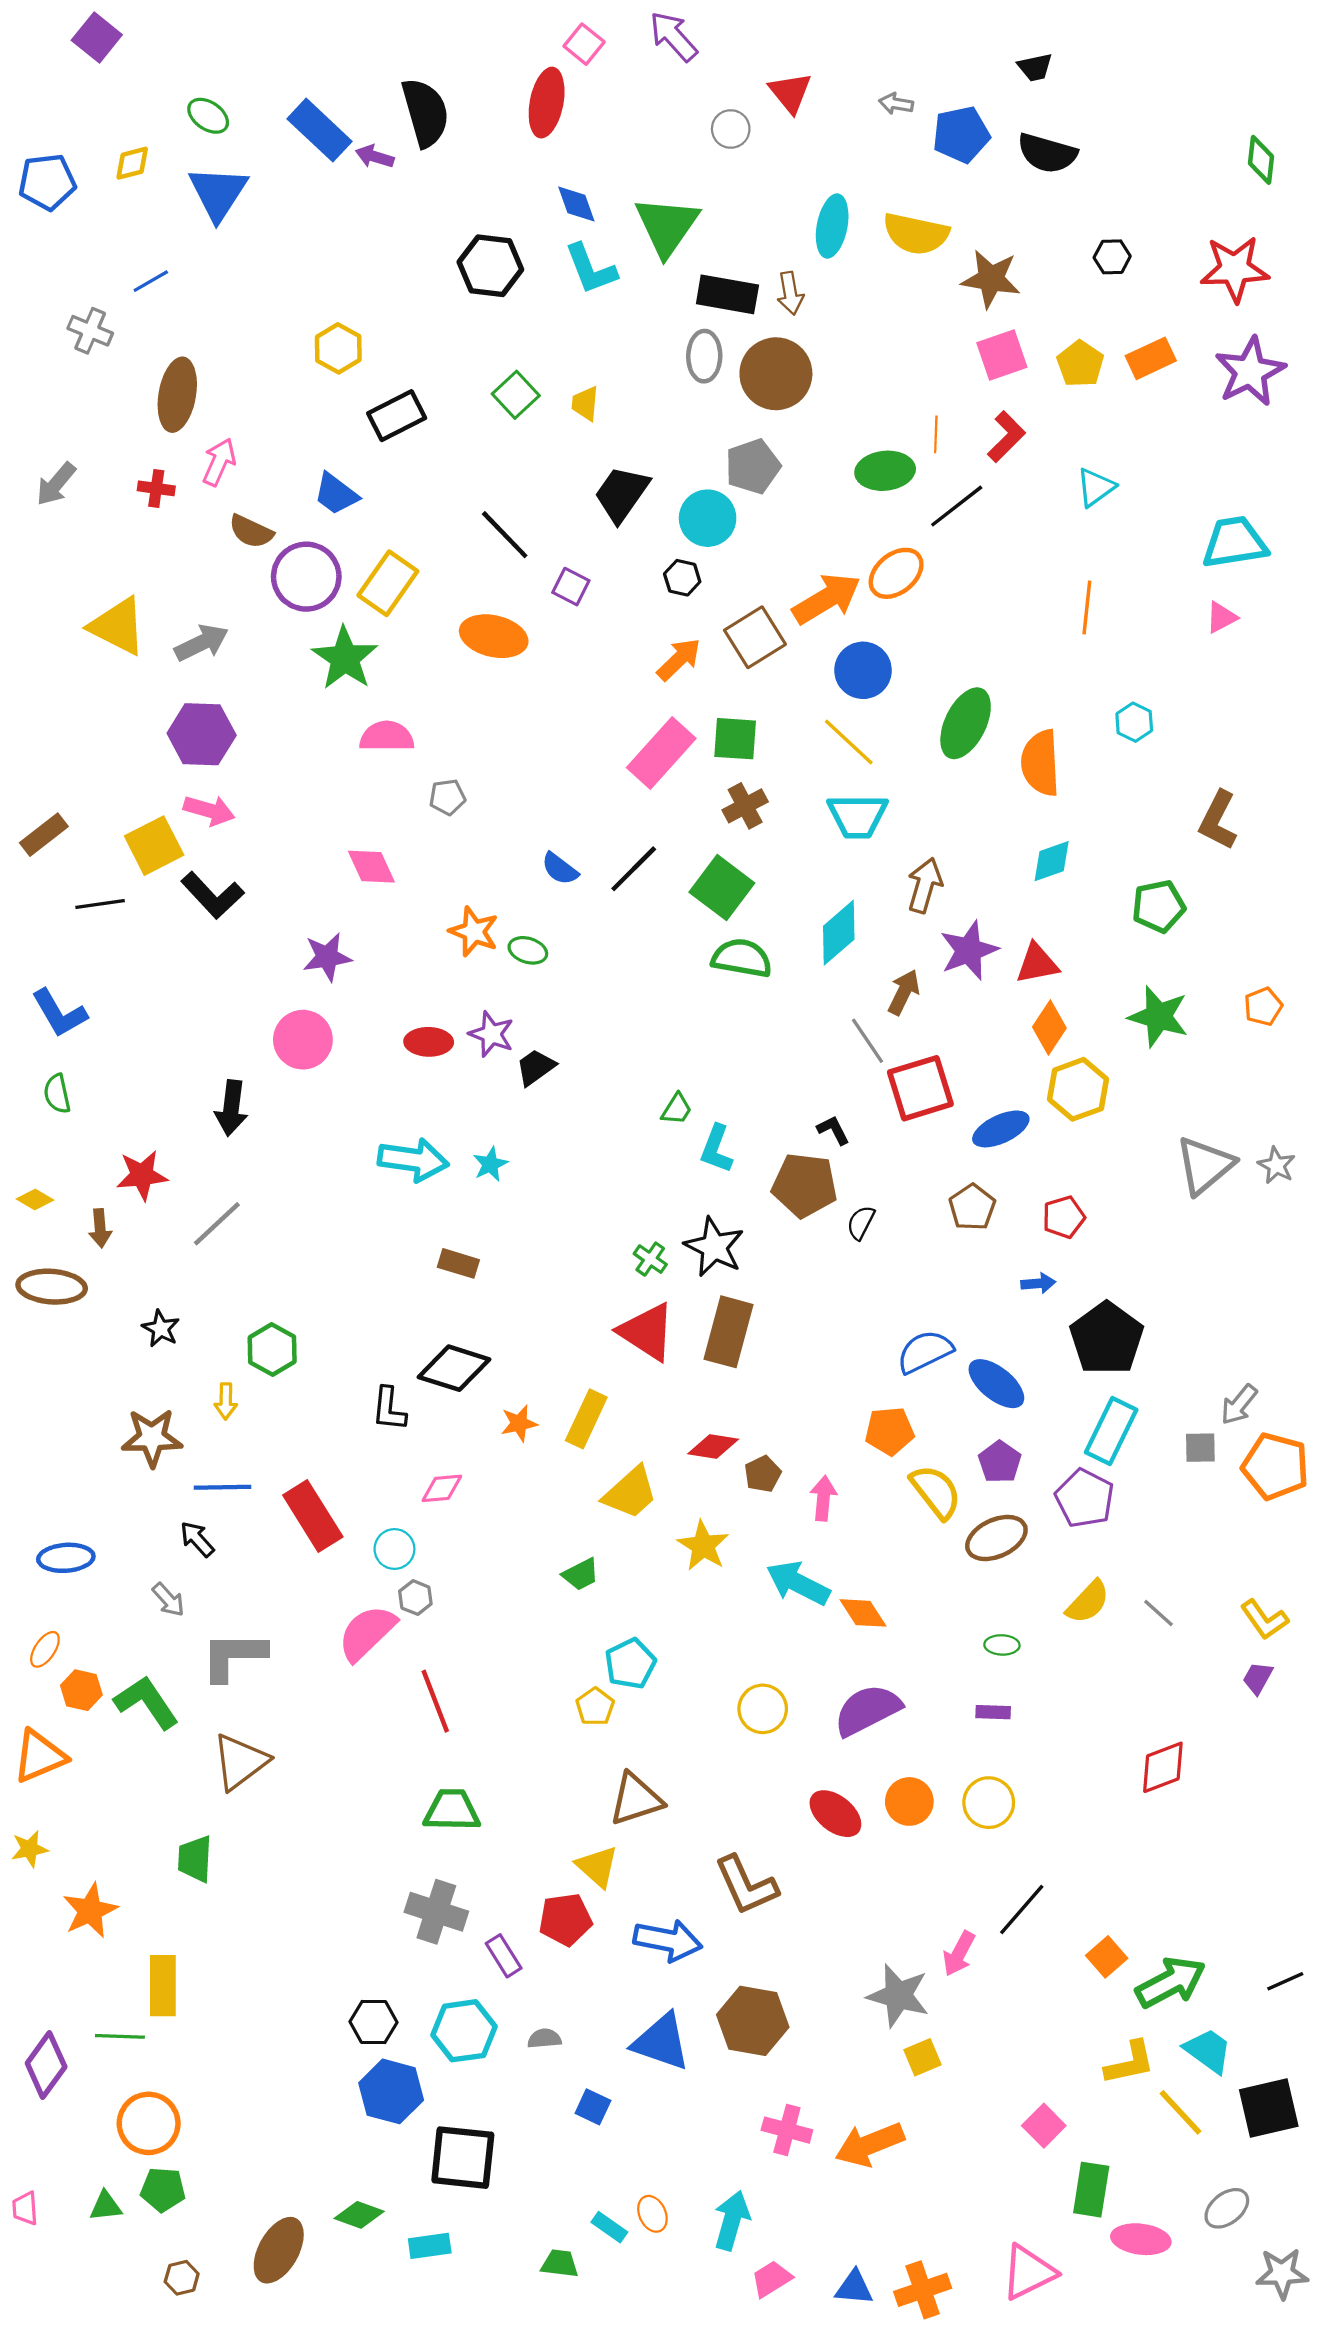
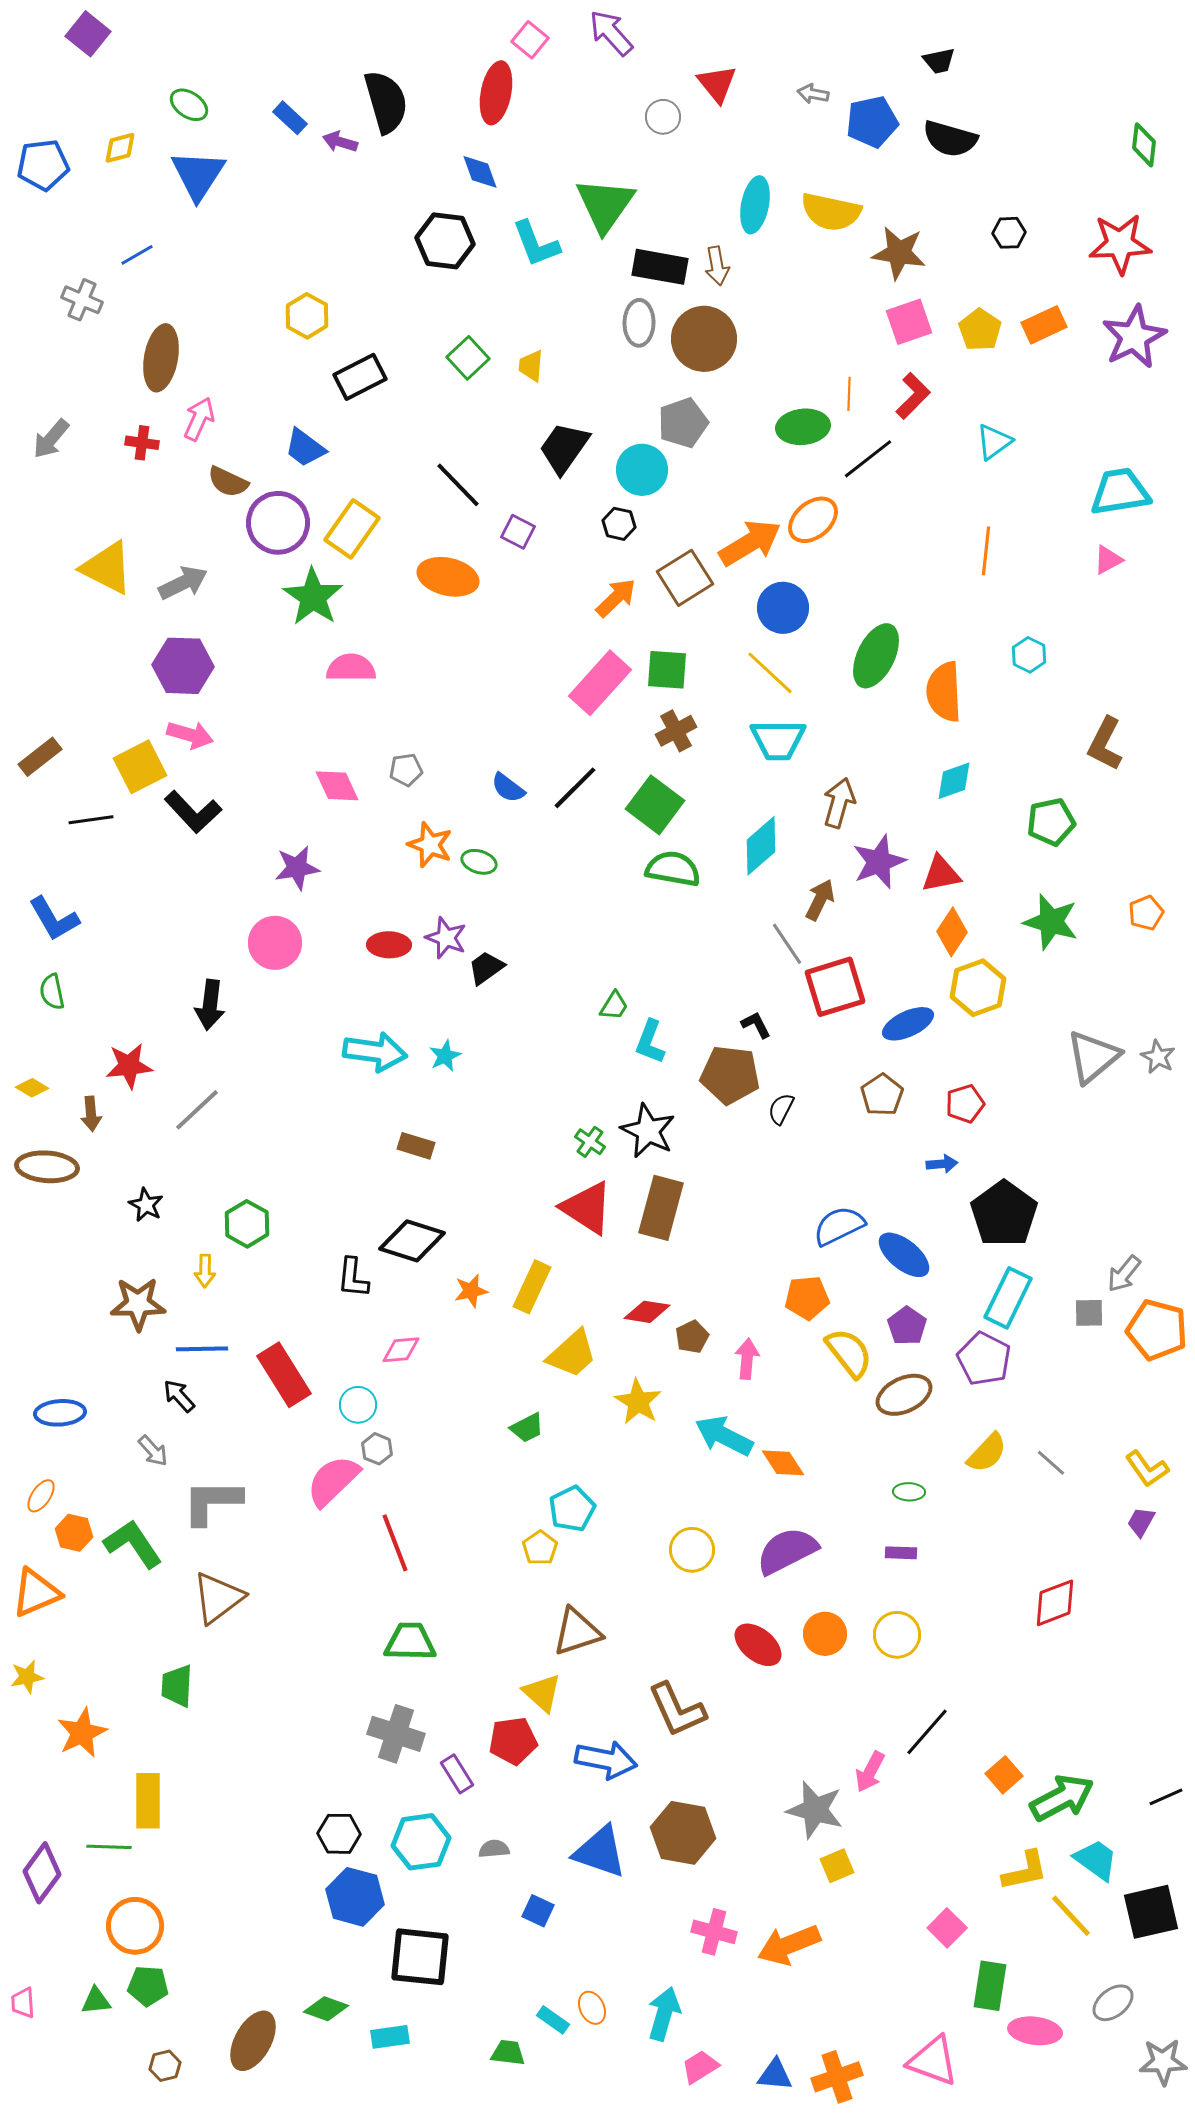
blue rectangle: (319, 130) -> (290, 118), size x0.6
blue diamond: (576, 204) -> (480, 172), moved
gray pentagon: (447, 797) -> (406, 770), moved
pink triangle: (1028, 2272) -> (933, 2061), turned 46

